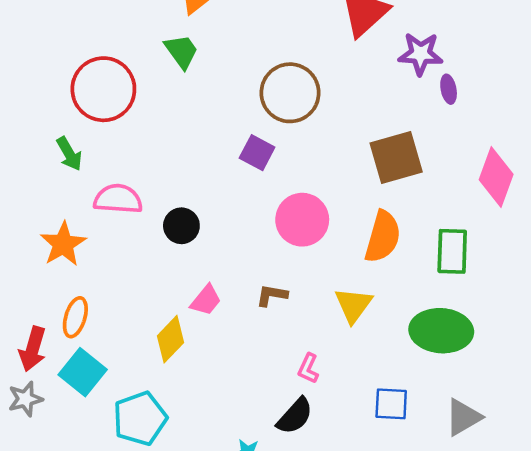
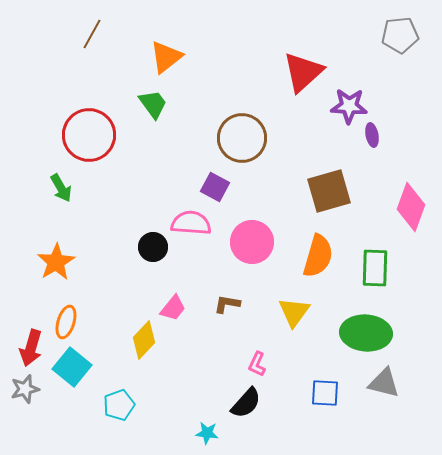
pink semicircle: (118, 199) -> (191, 223), moved
gray triangle: (463, 417) -> (384, 383), moved, turned 44
cyan pentagon: (140, 418) -> (119, 405), size x0.7

